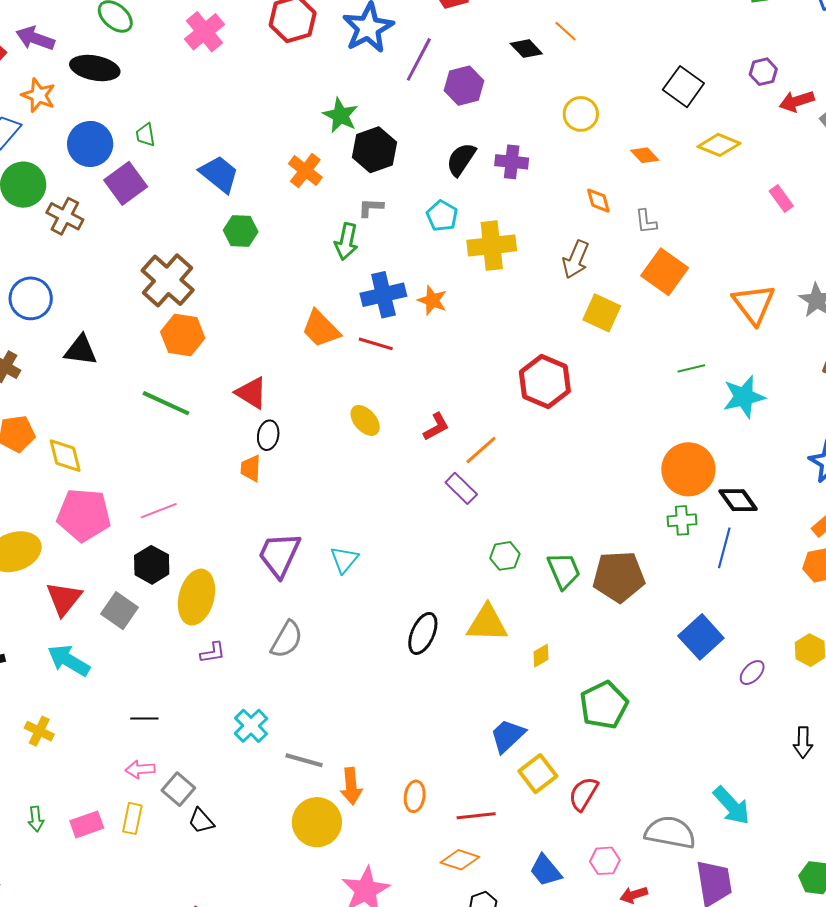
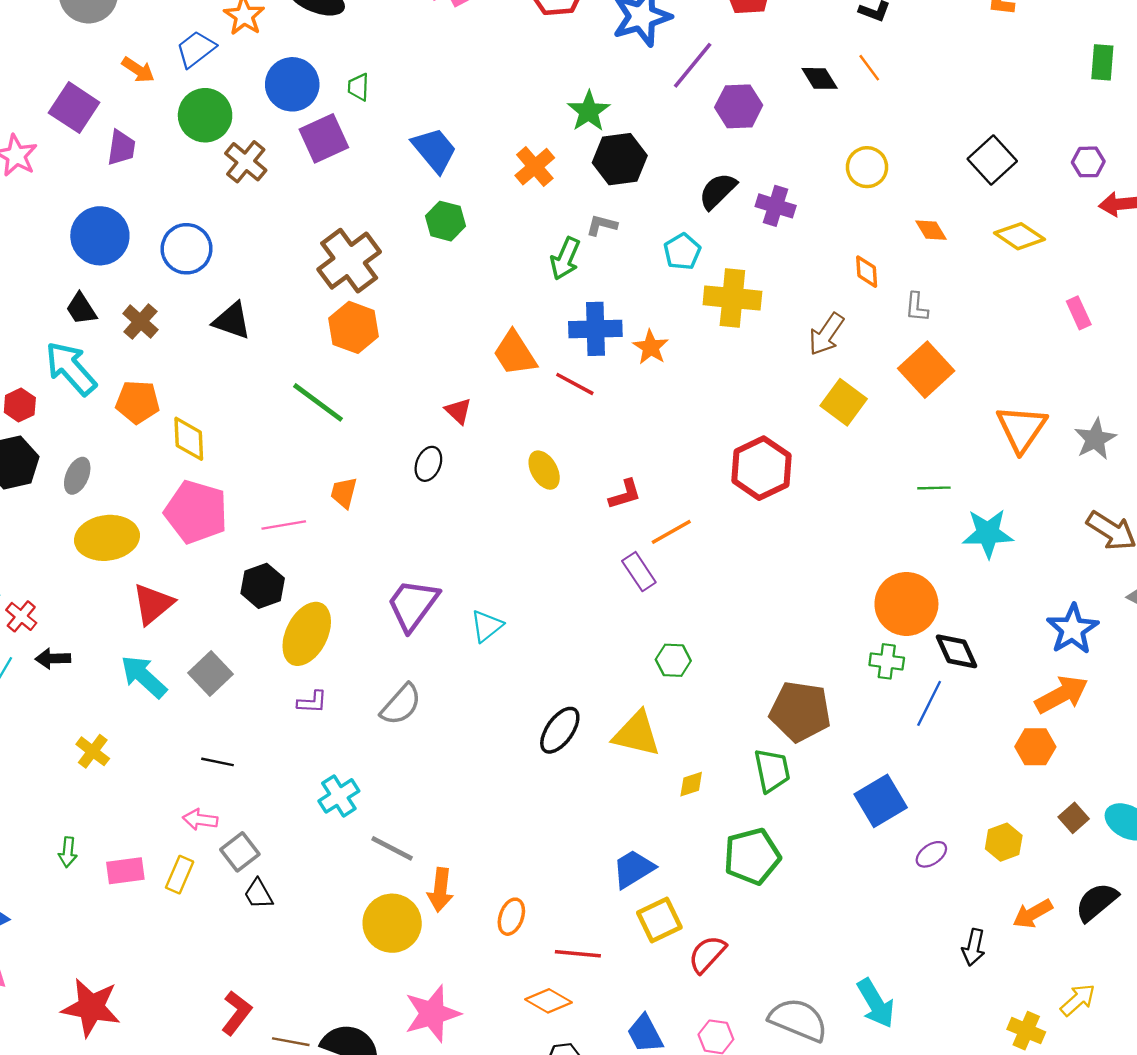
red triangle: (251, 393) -> (458, 411), moved, size x0.7
orange trapezoid: (251, 468) -> (344, 493), moved
green trapezoid: (564, 571) -> (772, 770), moved
gray square: (119, 611) -> (210, 673), moved

